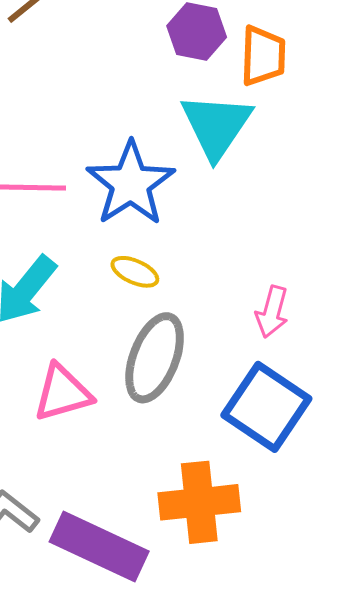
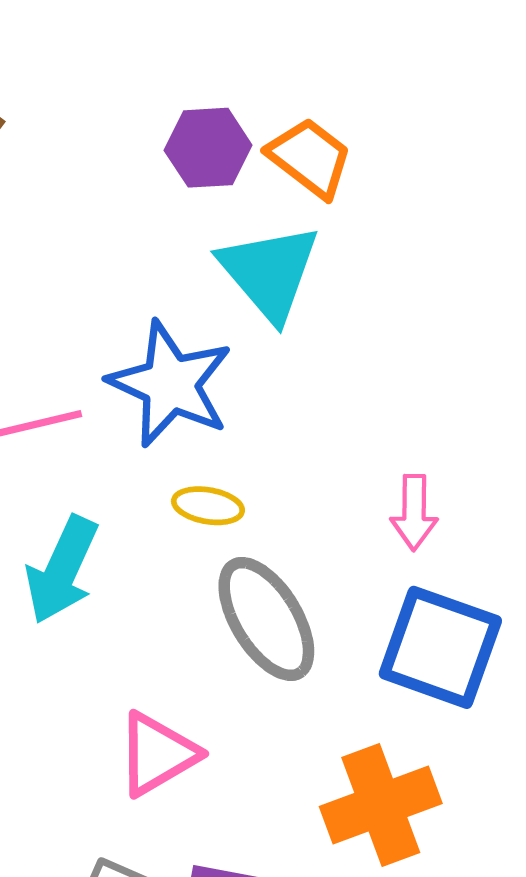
orange trapezoid: (263, 56) -> (310, 158), turned -40
gray ellipse: (155, 358) -> (266, 619), turned -38
pink triangle: (63, 393) -> (157, 754), moved

